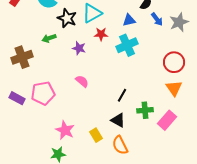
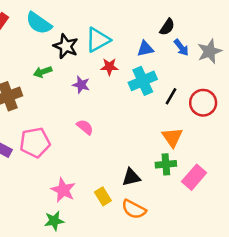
orange triangle: (174, 88) -> (172, 137), moved
black line: (122, 95) -> (171, 96), moved
black triangle: (118, 120) -> (131, 177), turned -42
orange semicircle: (120, 145) -> (134, 209), turned -36

